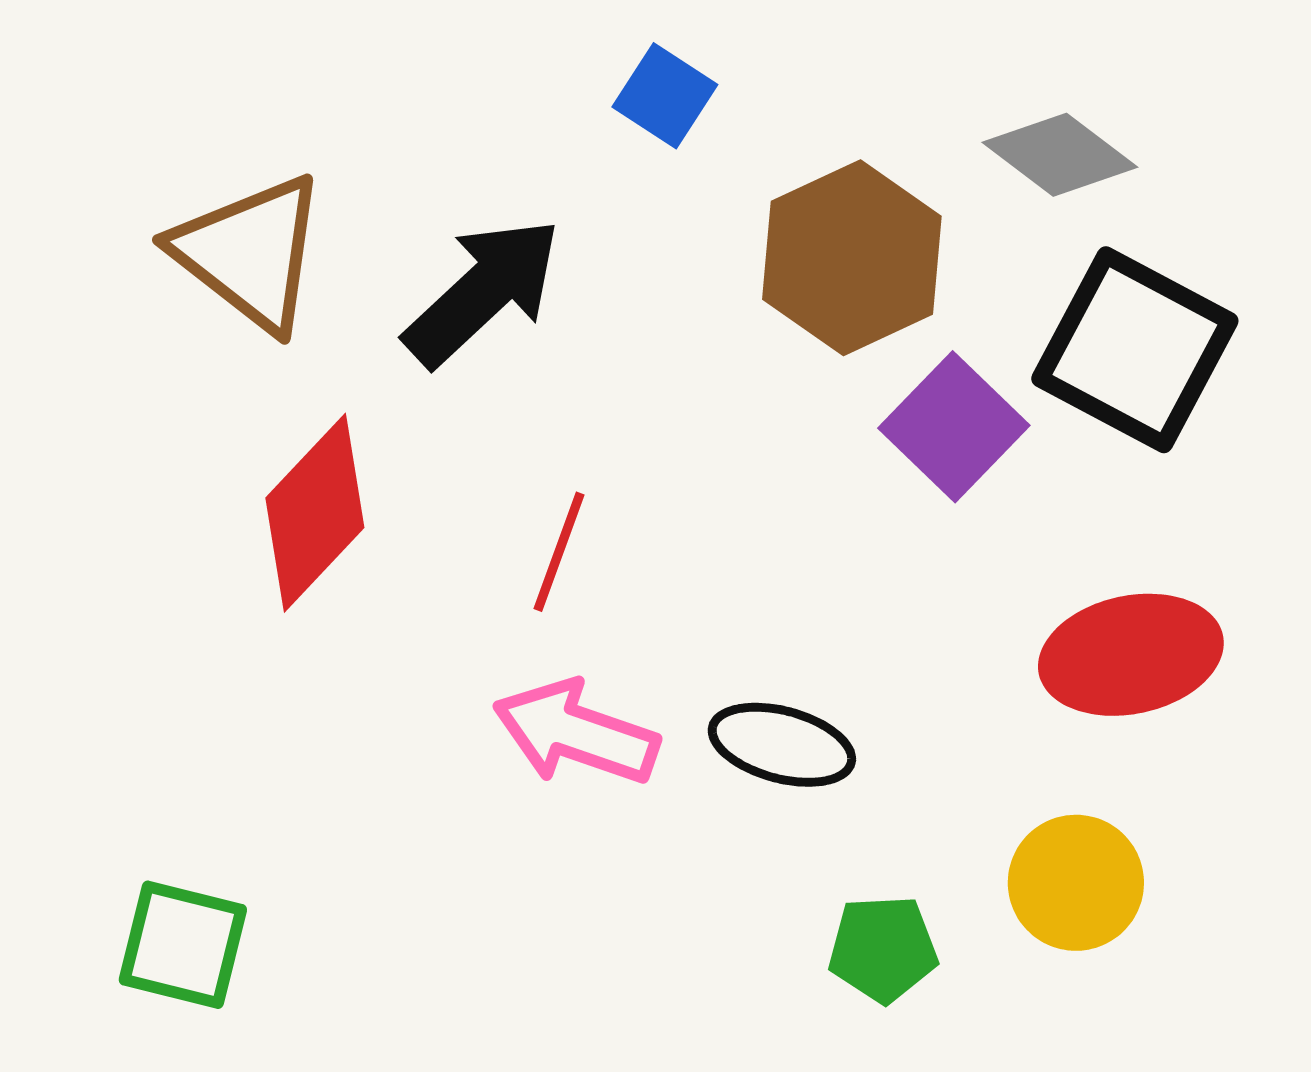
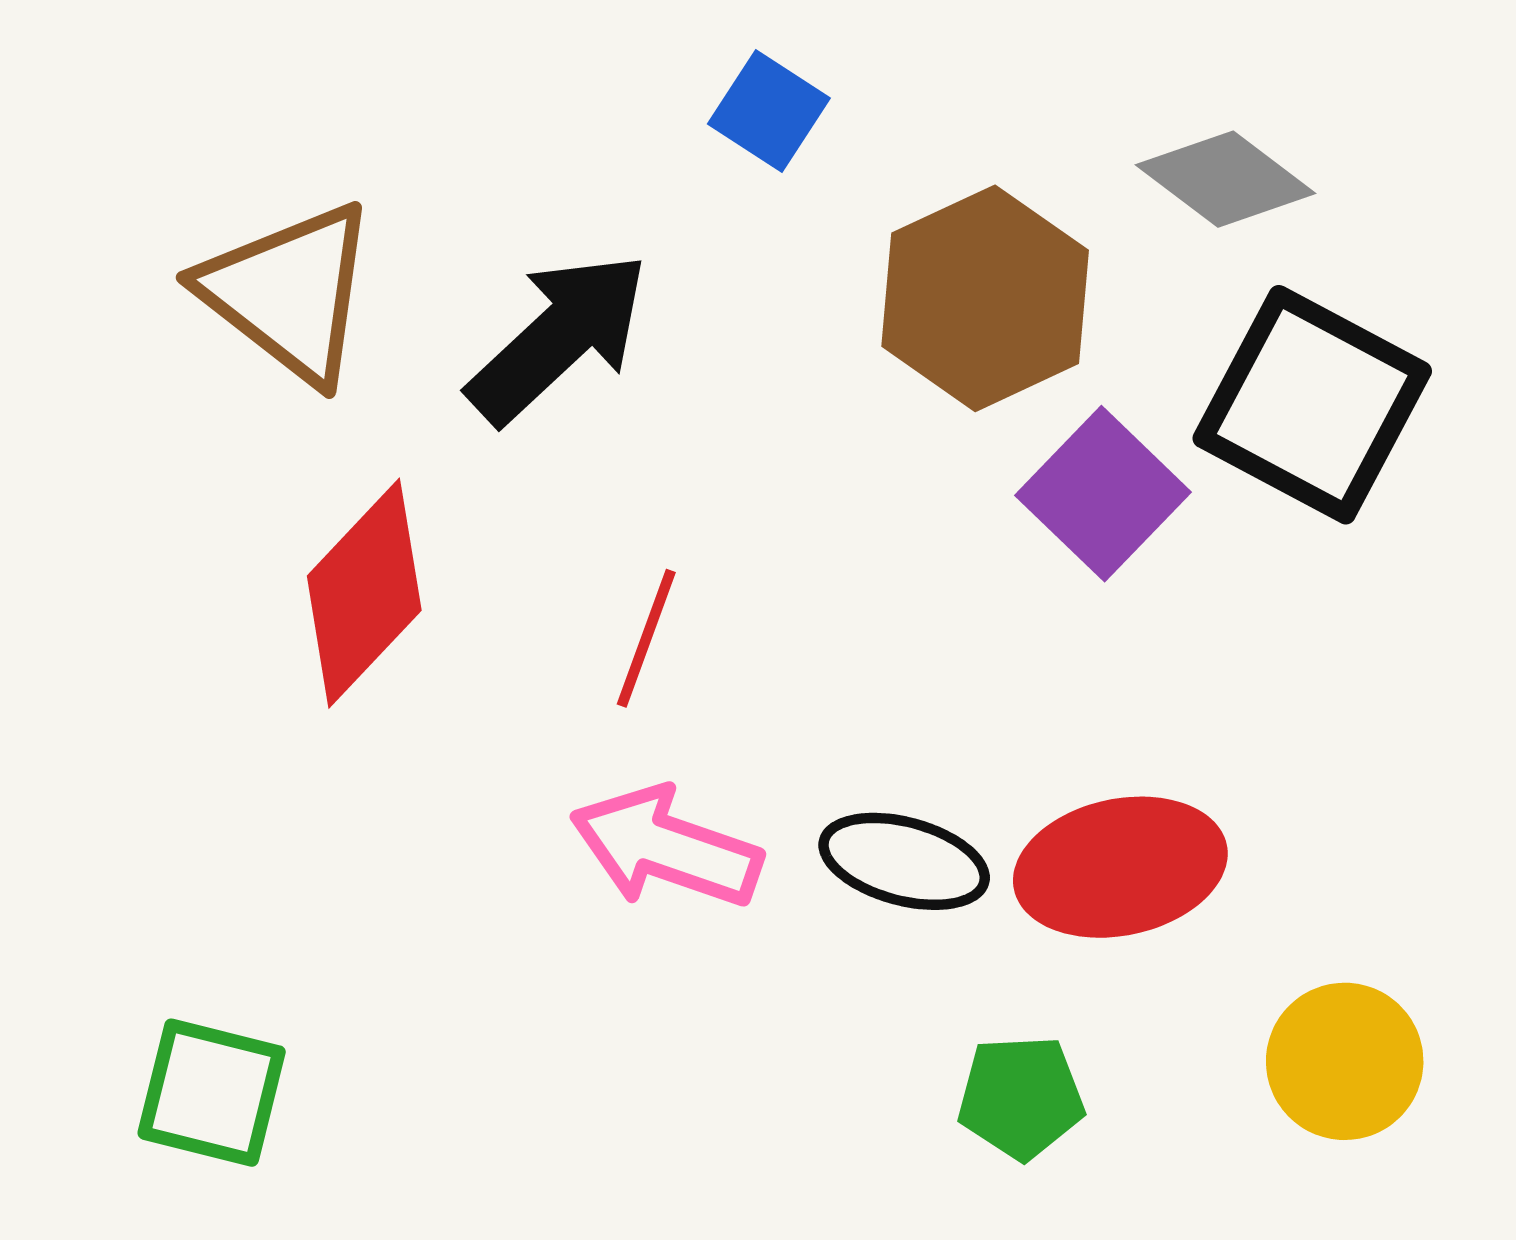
red ellipse: (1131, 655) -> (1120, 867), moved
yellow circle: (1076, 883) -> (1345, 1061), moved

